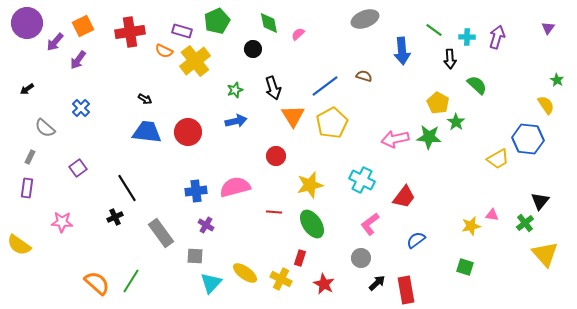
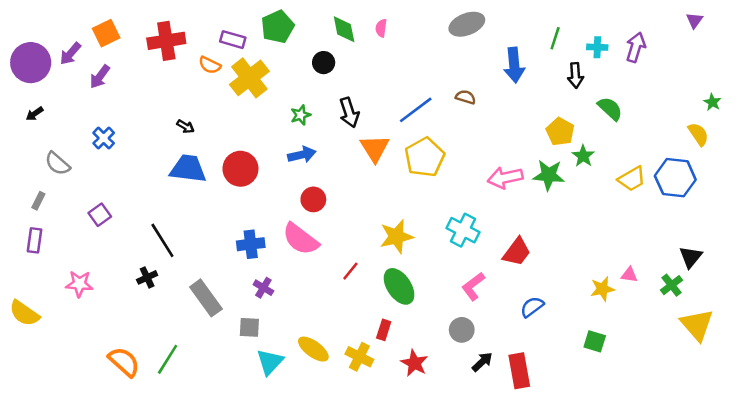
purple circle: (27, 23) -> (31, 63), moved
purple triangle: (548, 28) -> (694, 20), moved
green line: (434, 30) -> (555, 38), turned 72
pink semicircle: (298, 34) -> (381, 28), moved, turned -40
red circle: (276, 156) -> (313, 199), moved
yellow trapezoid: (498, 159) -> (632, 179), moved
pink semicircle: (235, 187) -> (301, 239), turned -128
red line: (274, 212) -> (350, 271), turned -56

